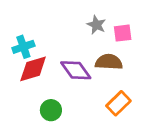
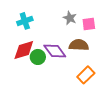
cyan cross: (23, 47) -> (25, 21), moved
green circle: (51, 110) -> (38, 57), moved

